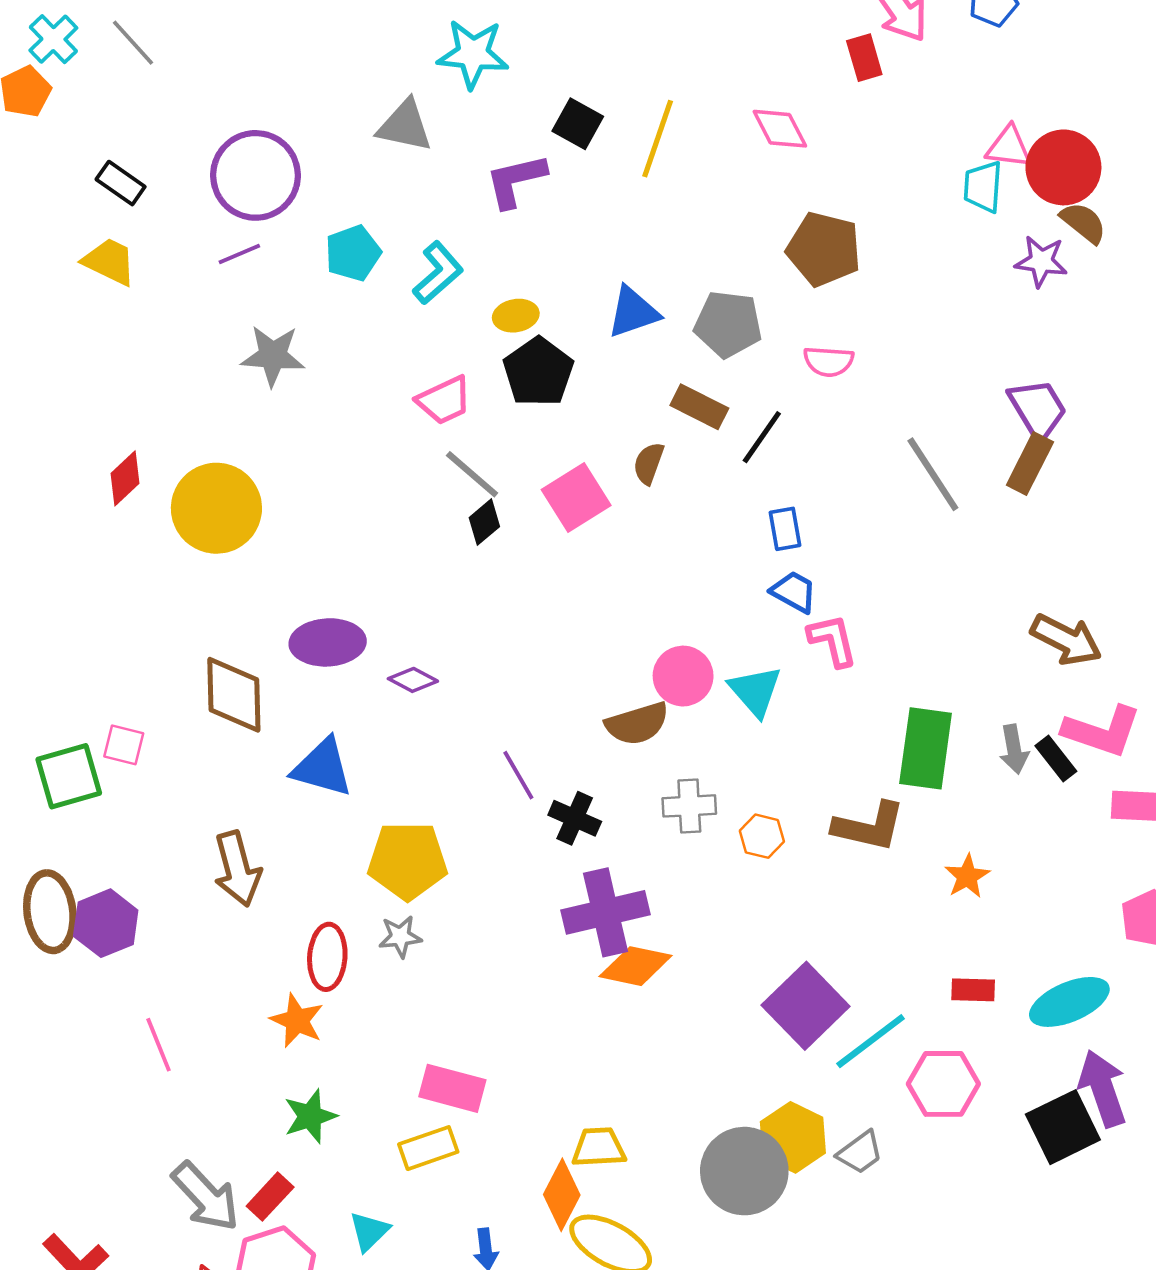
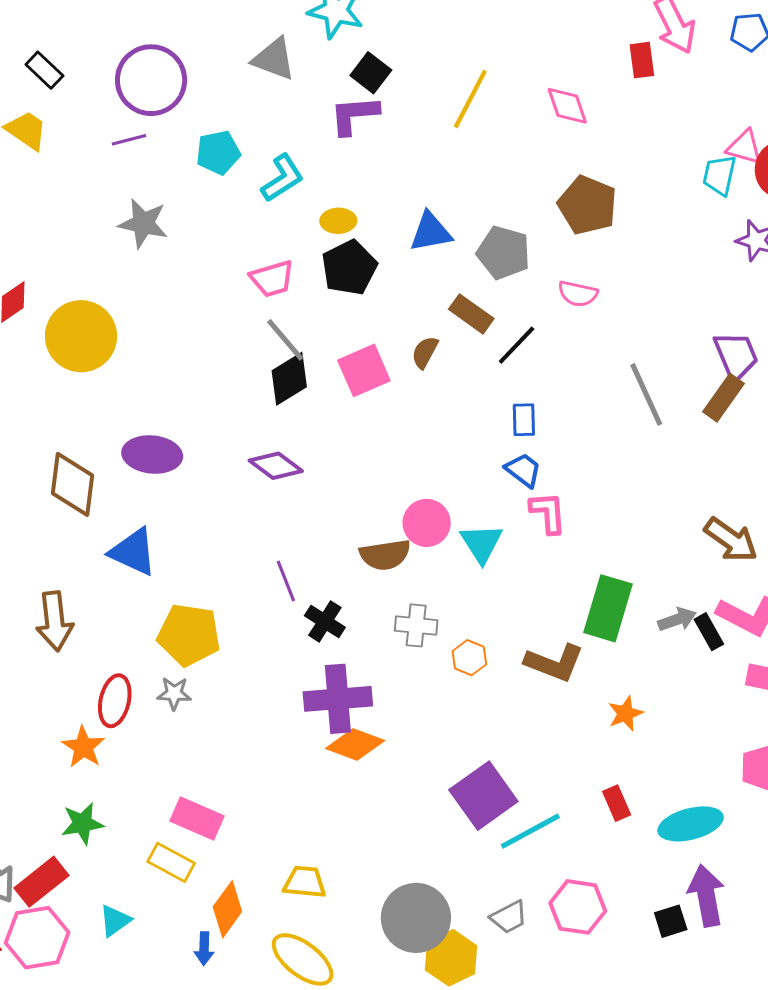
black square: (578, 124) -> (371, 73), moved
black diamond: (484, 522) -> (289, 379), size x1.5
purple diamond: (413, 680) -> (276, 466), moved, size x1.4
gray arrow: (1014, 749) -> (677, 619), turned -108
red rectangle: (973, 990) -> (617, 803), turned 56
pink hexagon: (943, 1084) -> (578, 907), moved
black square: (1063, 1127) -> (671, 921), size x0.6
yellow hexagon: (793, 1137) -> (451, 958), moved
yellow rectangle: (428, 1148) -> (171, 862), turned 39
orange diamond: (562, 1195) -> (227, 909), moved
red rectangle: (270, 1197) -> (41, 882), size x1.4

